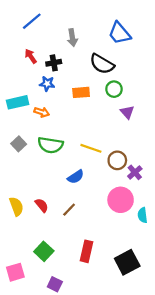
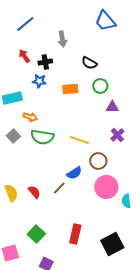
blue trapezoid: (119, 33) -> (105, 21), moved
black semicircle: (102, 64) -> (89, 63), size x0.7
orange arrow: (42, 112) -> (30, 117), moved
purple triangle: (127, 112) -> (112, 107), turned -48
brown circle: (117, 160) -> (98, 161), moved
purple cross: (135, 172) -> (117, 135), moved
blue semicircle: (76, 177) -> (74, 173), moved
brown line: (69, 210) -> (59, 188), moved

